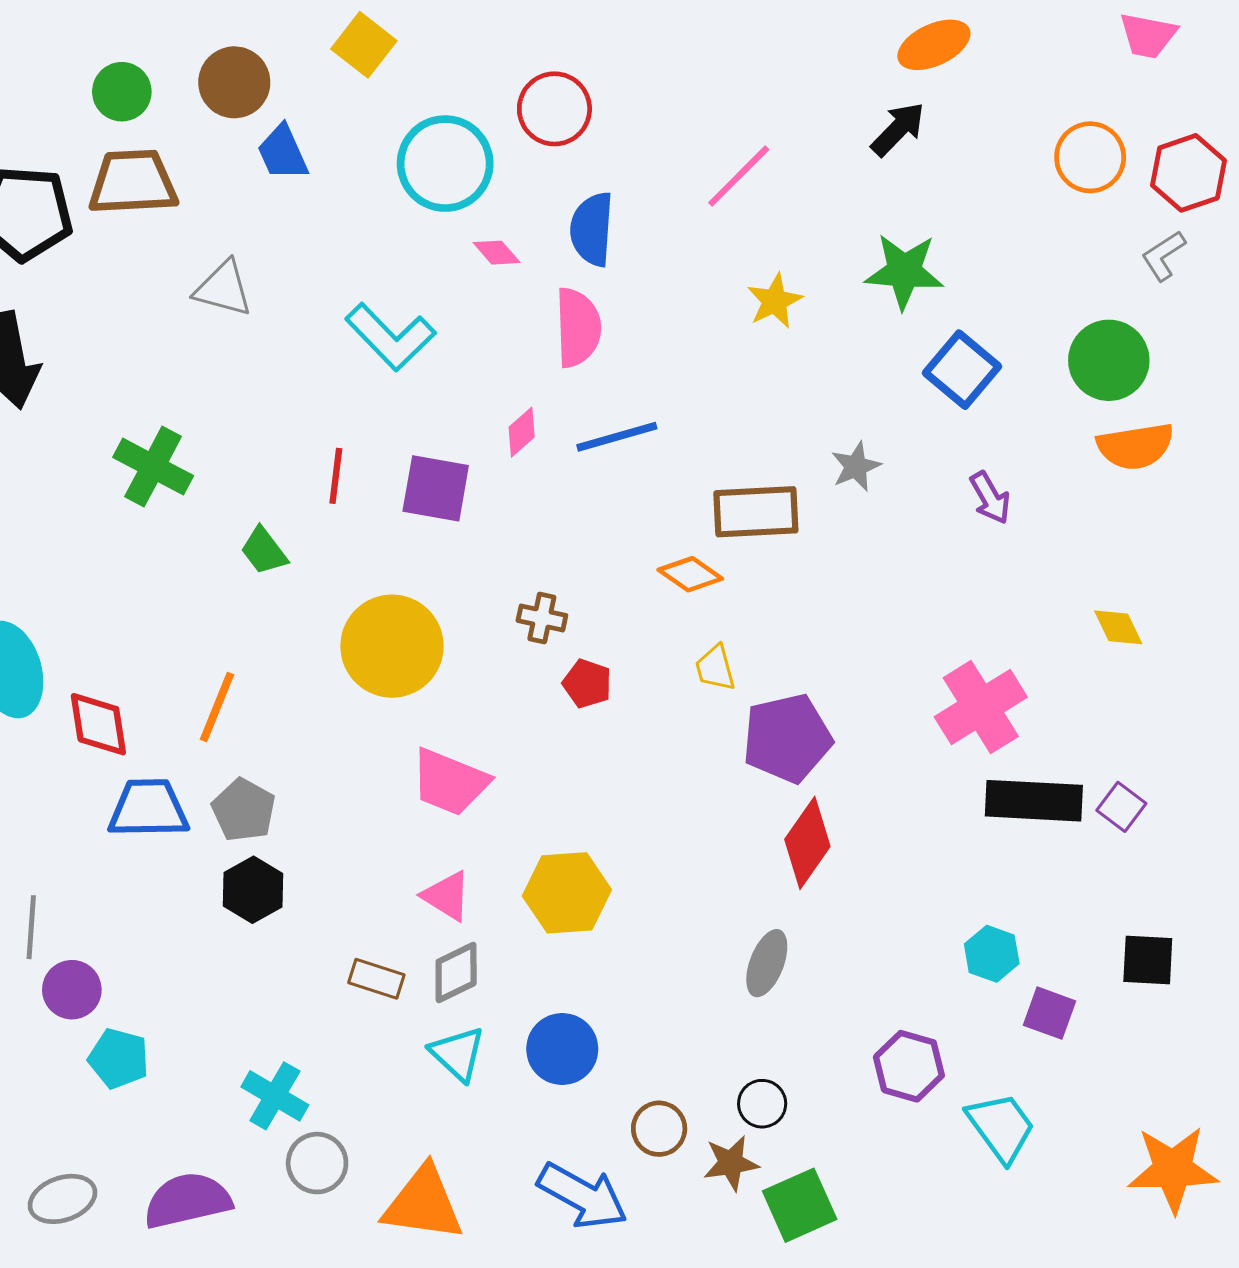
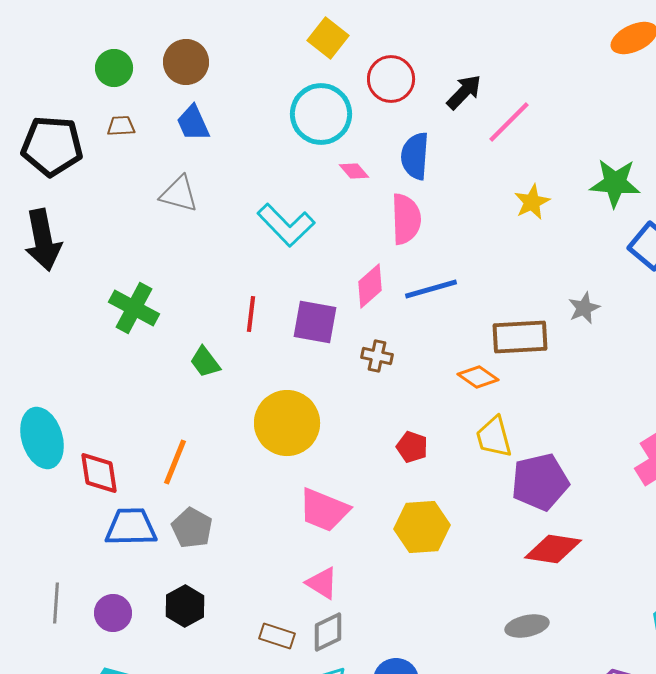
yellow square: (364, 45) -> (328, 38), moved
black arrow: (898, 129) -> (464, 92), moved
blue trapezoid: (283, 153) -> (193, 123), moved
brown trapezoid: (133, 182) -> (121, 126), size x0.5
pink diamond: (522, 432) -> (370, 286), size x1.4
brown cross: (542, 618) -> (377, 356), moved
yellow trapezoid: (715, 668) -> (494, 437), size x1.4
red diamond: (807, 843) -> (553, 549), turned 64
black hexagon: (253, 890) -> (185, 606), moved
yellow hexagon: (567, 893) -> (422, 527), moved
gray ellipse: (767, 963) -> (527, 626), turned 57
purple circle: (72, 990) -> (113, 613), moved

